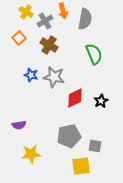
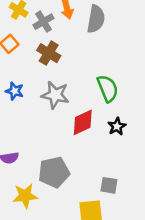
green semicircle: (94, 54) -> (108, 88), moved
blue star: (31, 75) -> (15, 91), moved
gray pentagon: (69, 136) -> (54, 172), moved

